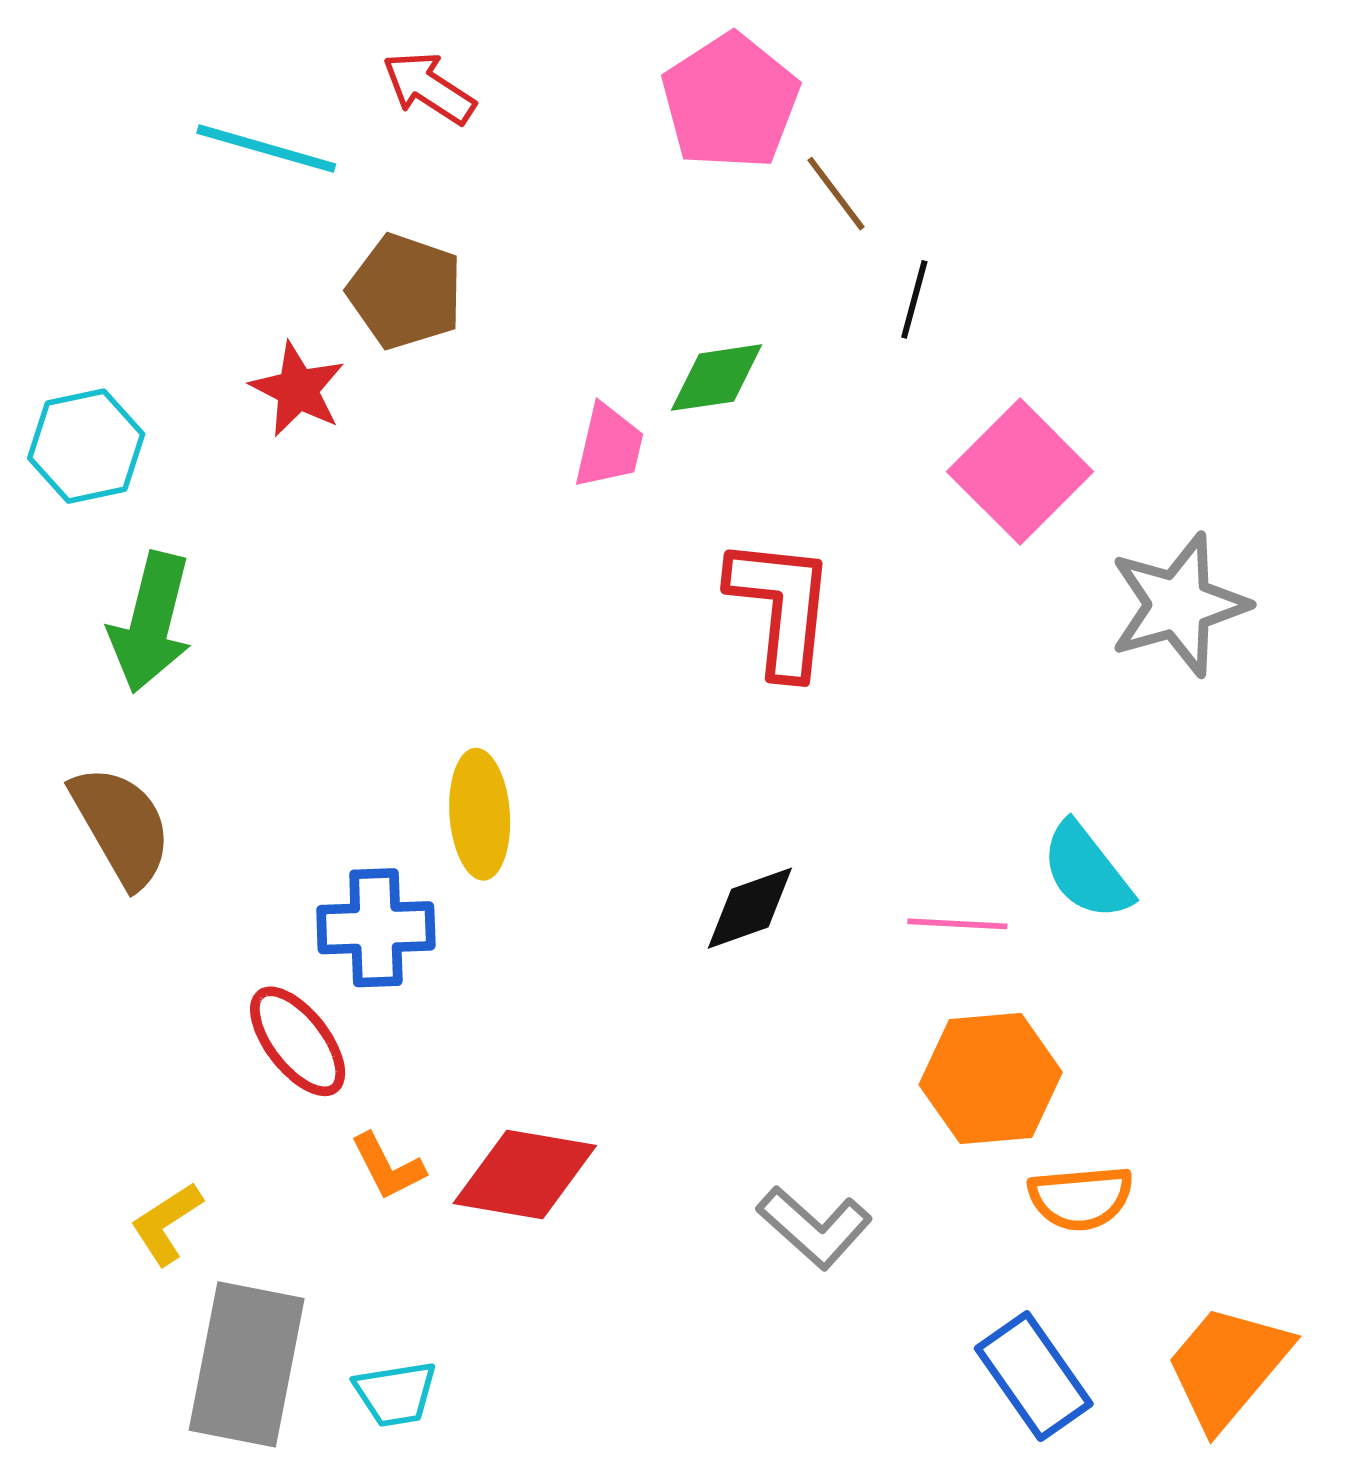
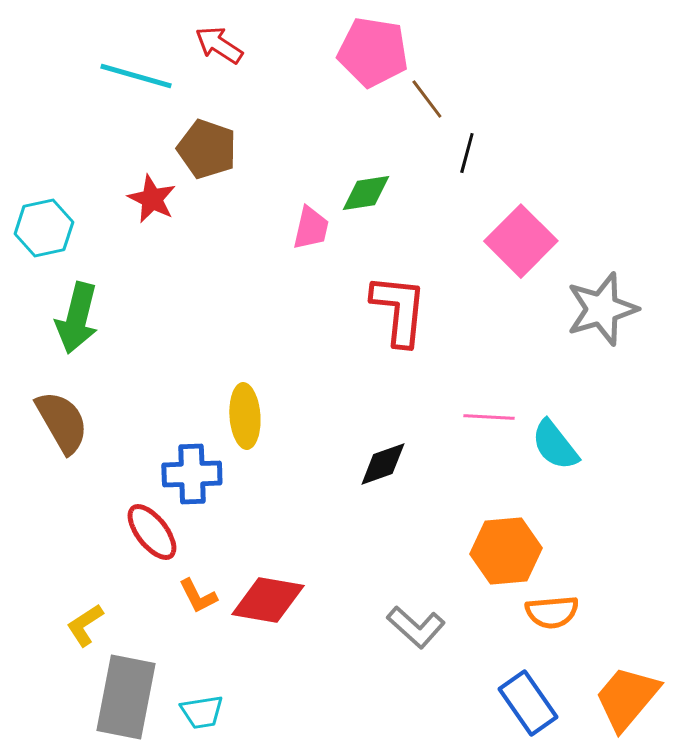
pink pentagon: (730, 102) -> (373, 52), turned -30
pink line: (957, 924) -> (489, 417), moved

